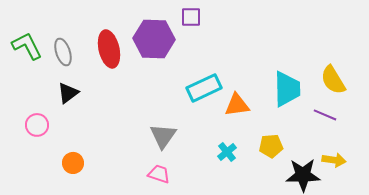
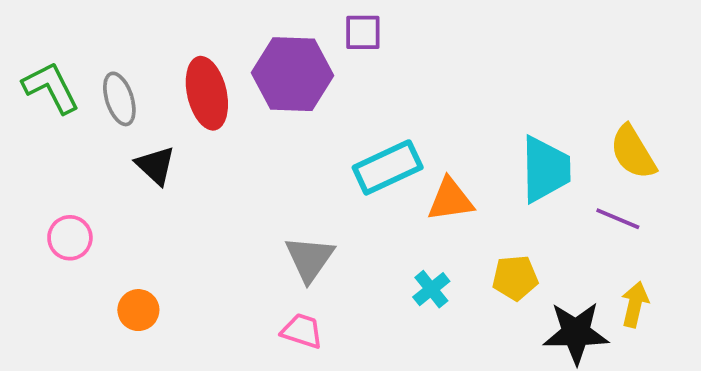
black triangle: (68, 93) -> (156, 165), moved, turned -40
yellow arrow: (334, 160) -> (635, 304), turned -85

